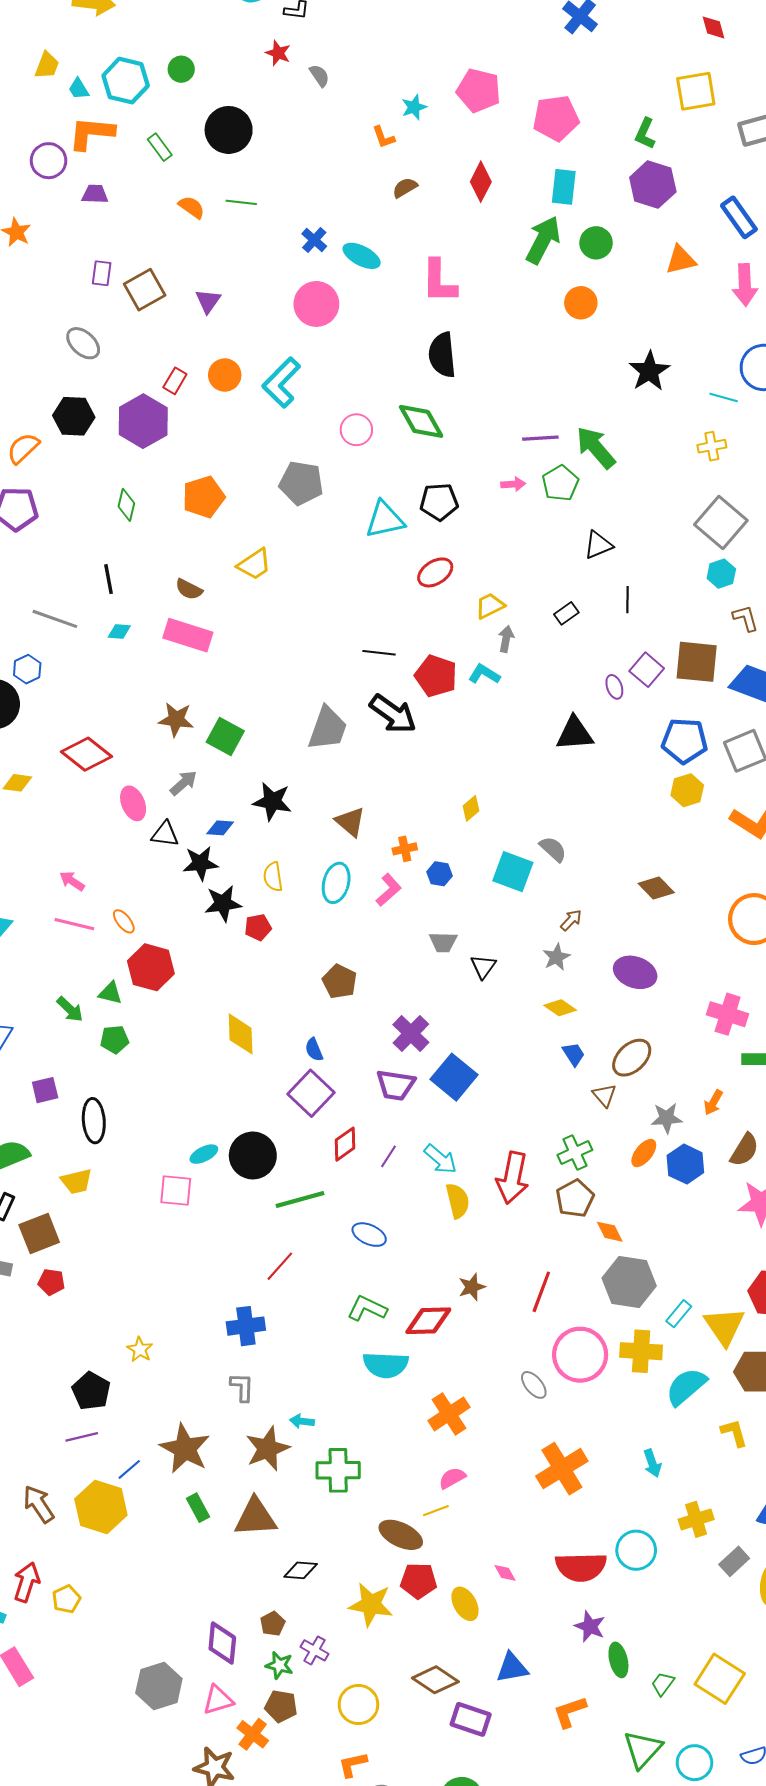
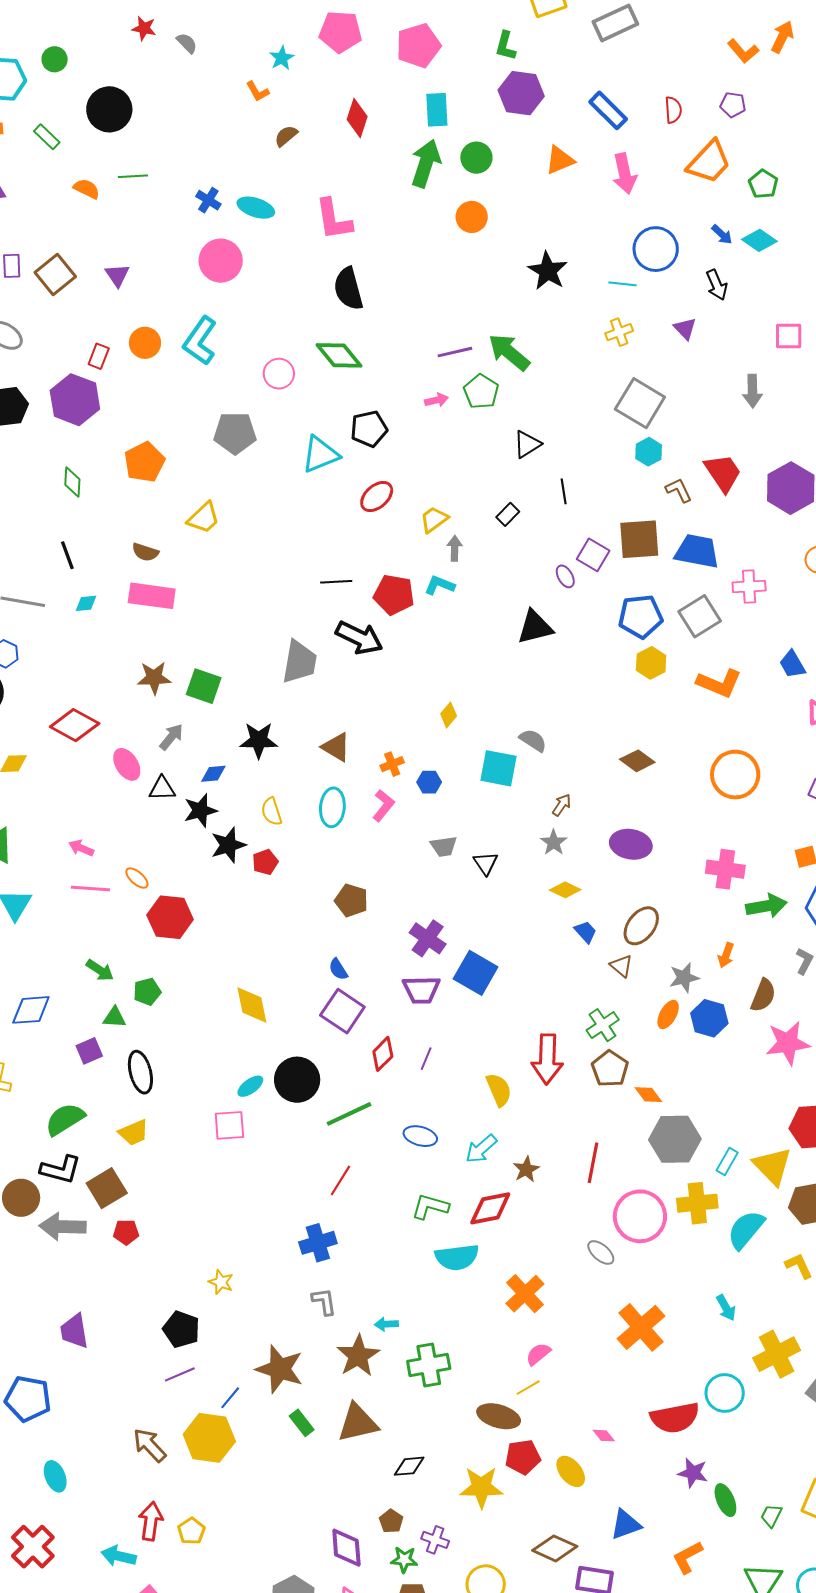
green triangle: (110, 993) -> (114, 1017), moved
yellow diamond: (241, 1034) -> (252, 1005), moved
cyan arrow: (440, 1159) -> (481, 1149), moved, turned 108
yellow cross: (696, 1519) -> (777, 1354), size x1.4

